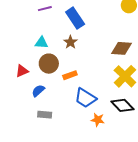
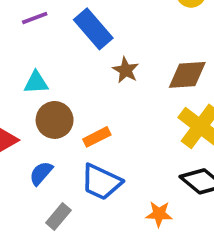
brown star: (70, 42) -> (126, 70), moved
blue trapezoid: (85, 98) -> (101, 182), moved
gray rectangle: (45, 115) -> (58, 216), turned -48

